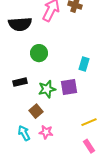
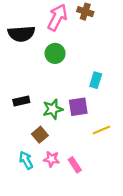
green circle: (39, 53) -> (55, 53), moved
yellow line: (89, 122) -> (101, 130), moved
pink rectangle: (89, 146) -> (75, 165), moved

